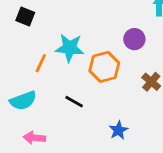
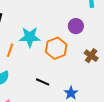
black line: (74, 102) -> (43, 82), moved

